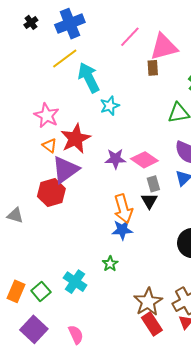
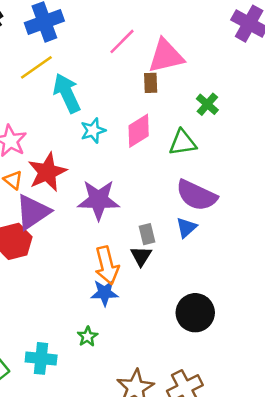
purple star: (115, 159) -> (99, 200), size x1.5
pink diamond: (144, 160) -> (139, 131), moved, turned -68
cyan cross: (75, 282) -> (41, 358), turned -30

